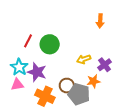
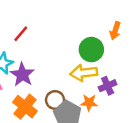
green circle: (50, 44) -> (91, 50), moved
yellow arrow: (84, 59) -> (84, 73), size x1.5

